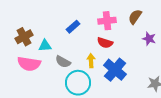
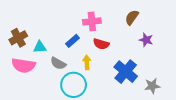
pink cross: (107, 21) -> (92, 21), moved
blue rectangle: (73, 27) -> (72, 41), moved
blue cross: (115, 70) -> (126, 72), moved

